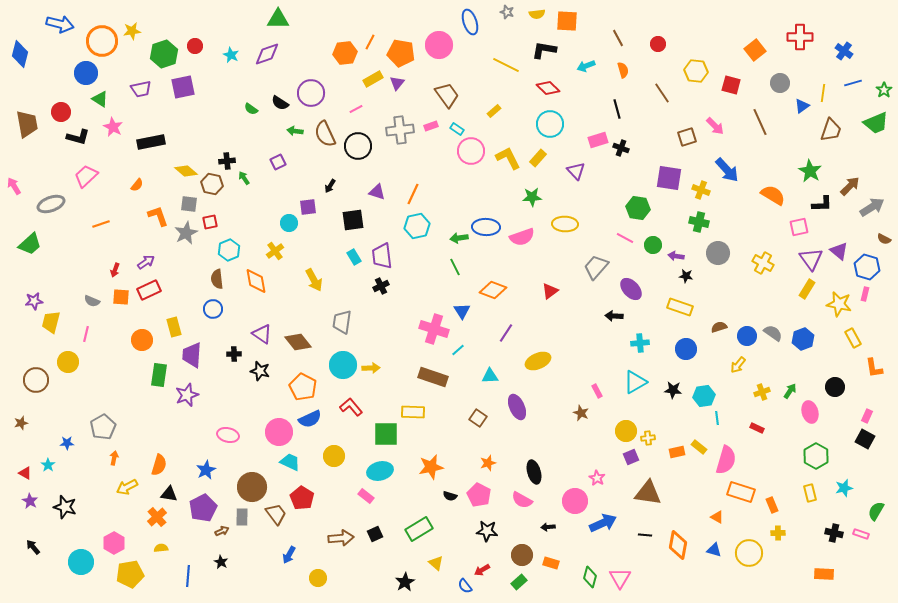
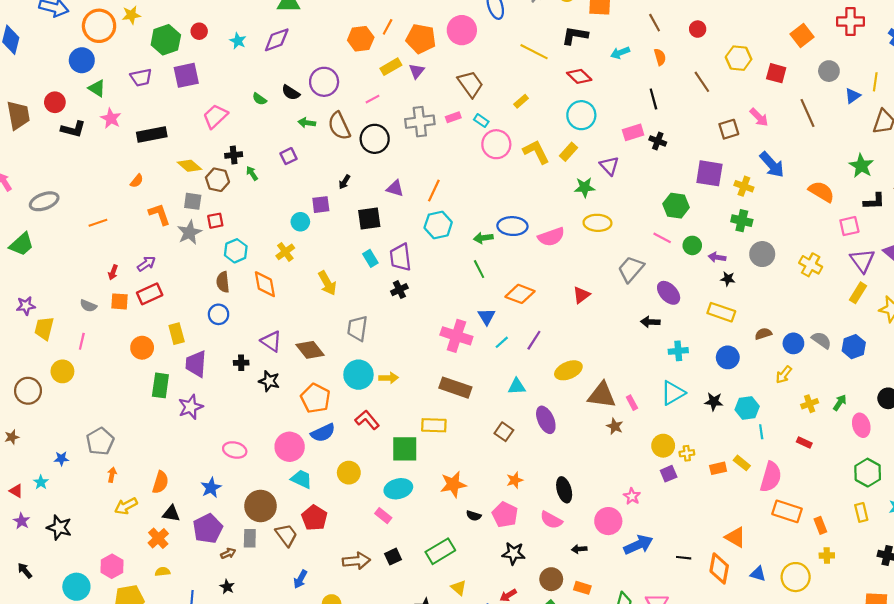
pink trapezoid: (86, 176) -> (215, 116), moved
green star: (532, 197) -> (585, 187), moved
cyan line: (458, 350) -> (502, 342), moved
brown triangle: (648, 493) -> (602, 395), moved
orange triangle: (717, 517) -> (735, 537), moved, size x1.5

